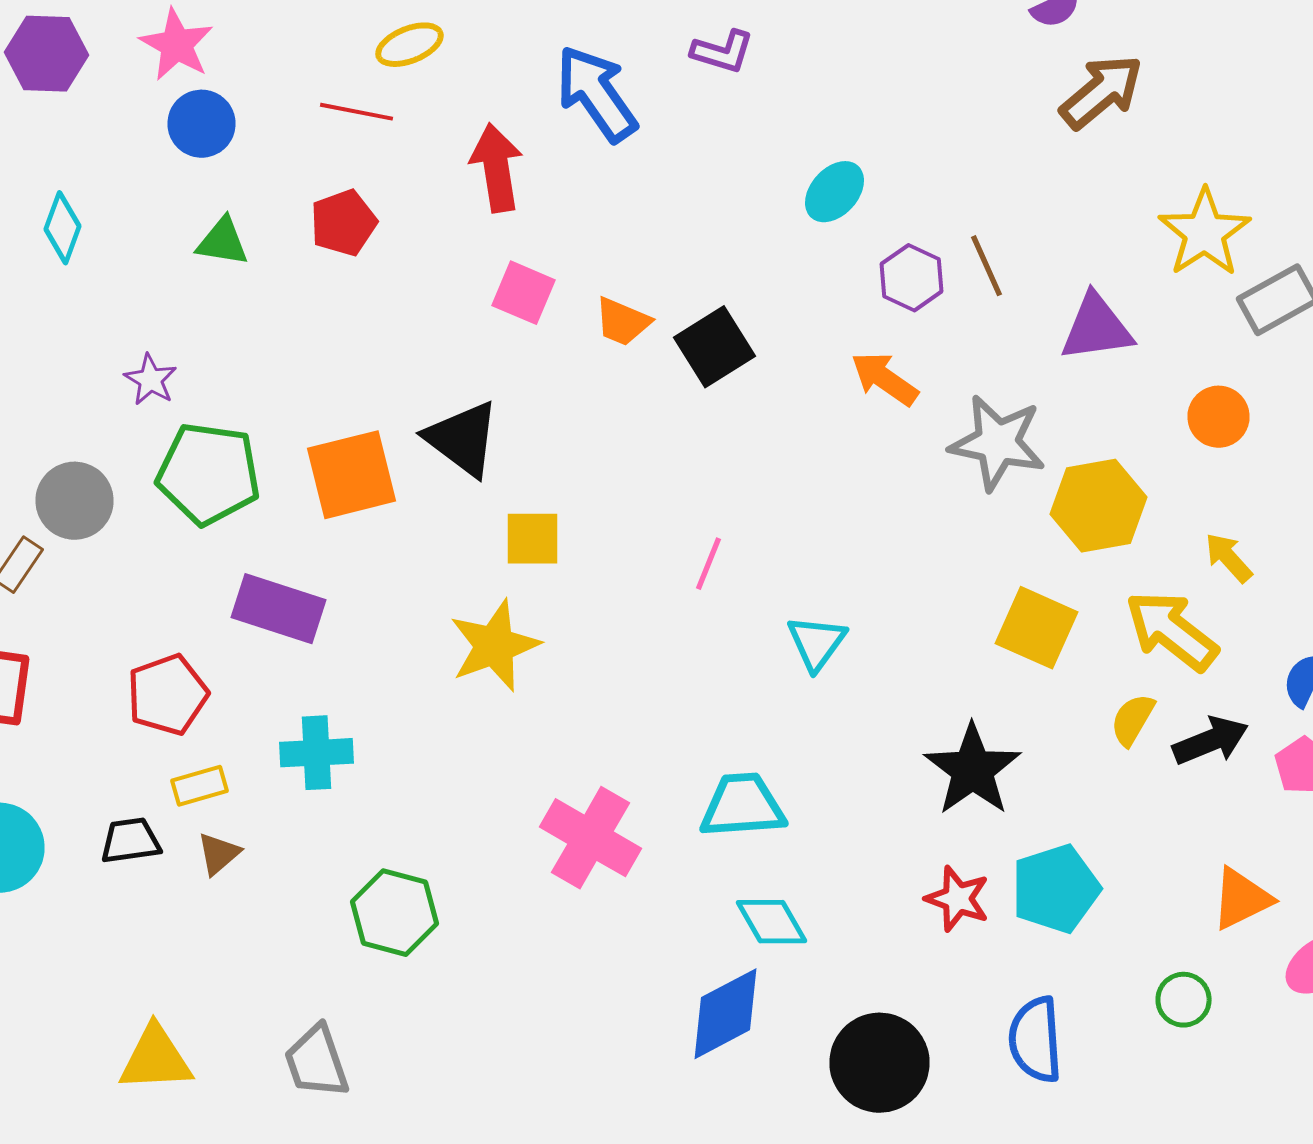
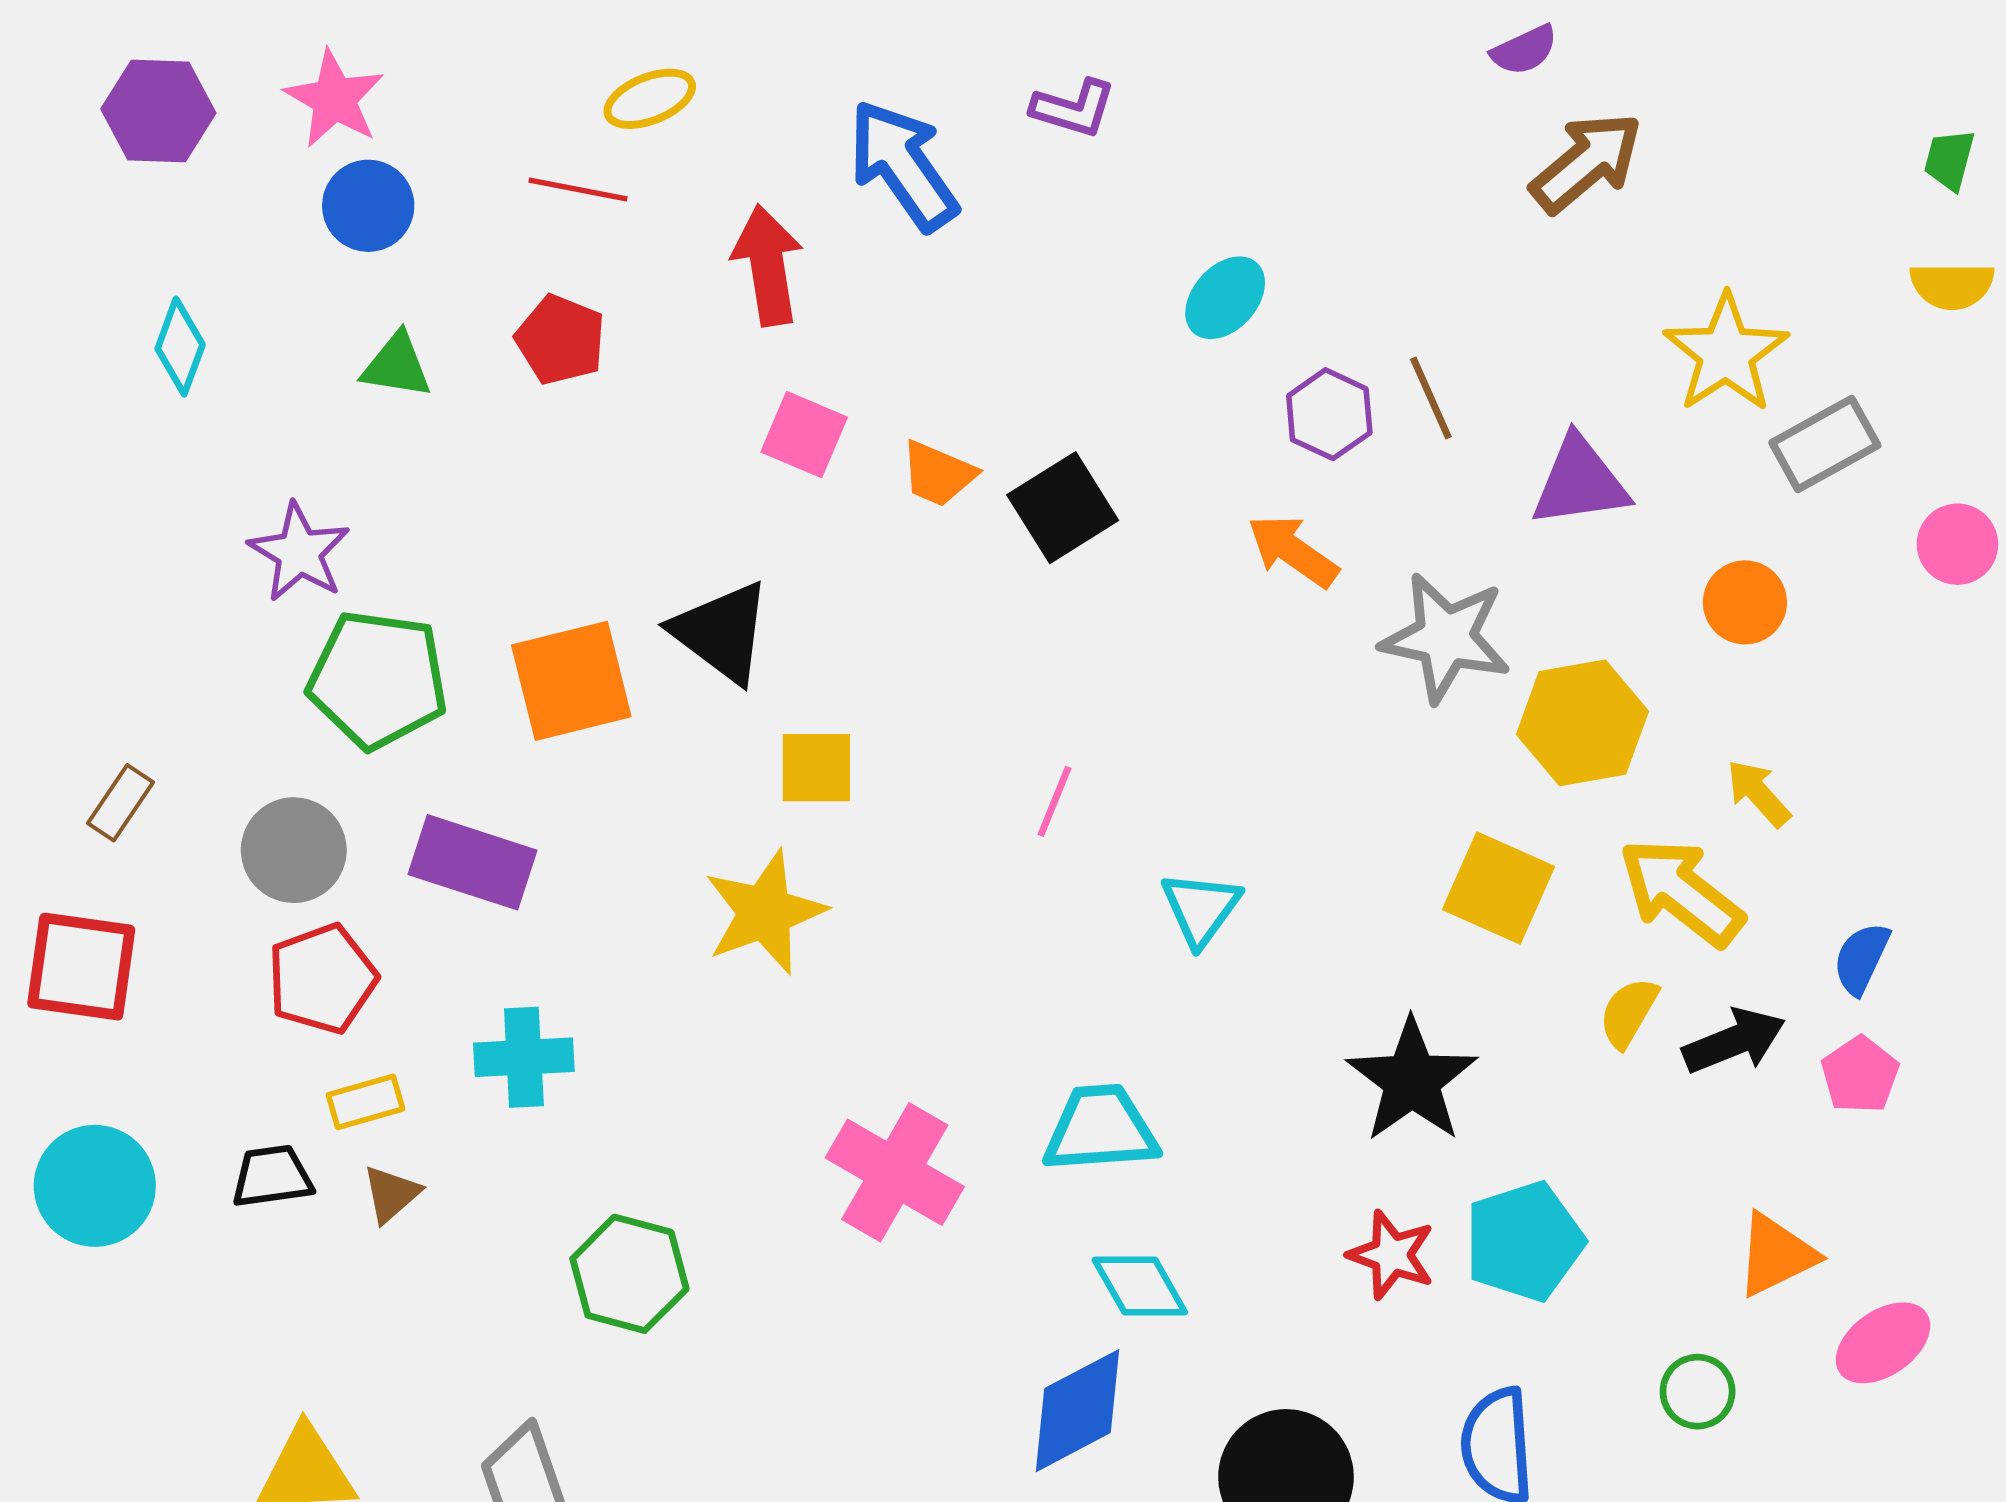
red pentagon: (344, 223) -> (560, 340), turned -30
purple star: (150, 380) -> (299, 552), size x1.4
gray circle: (74, 501) -> (294, 850), moved

